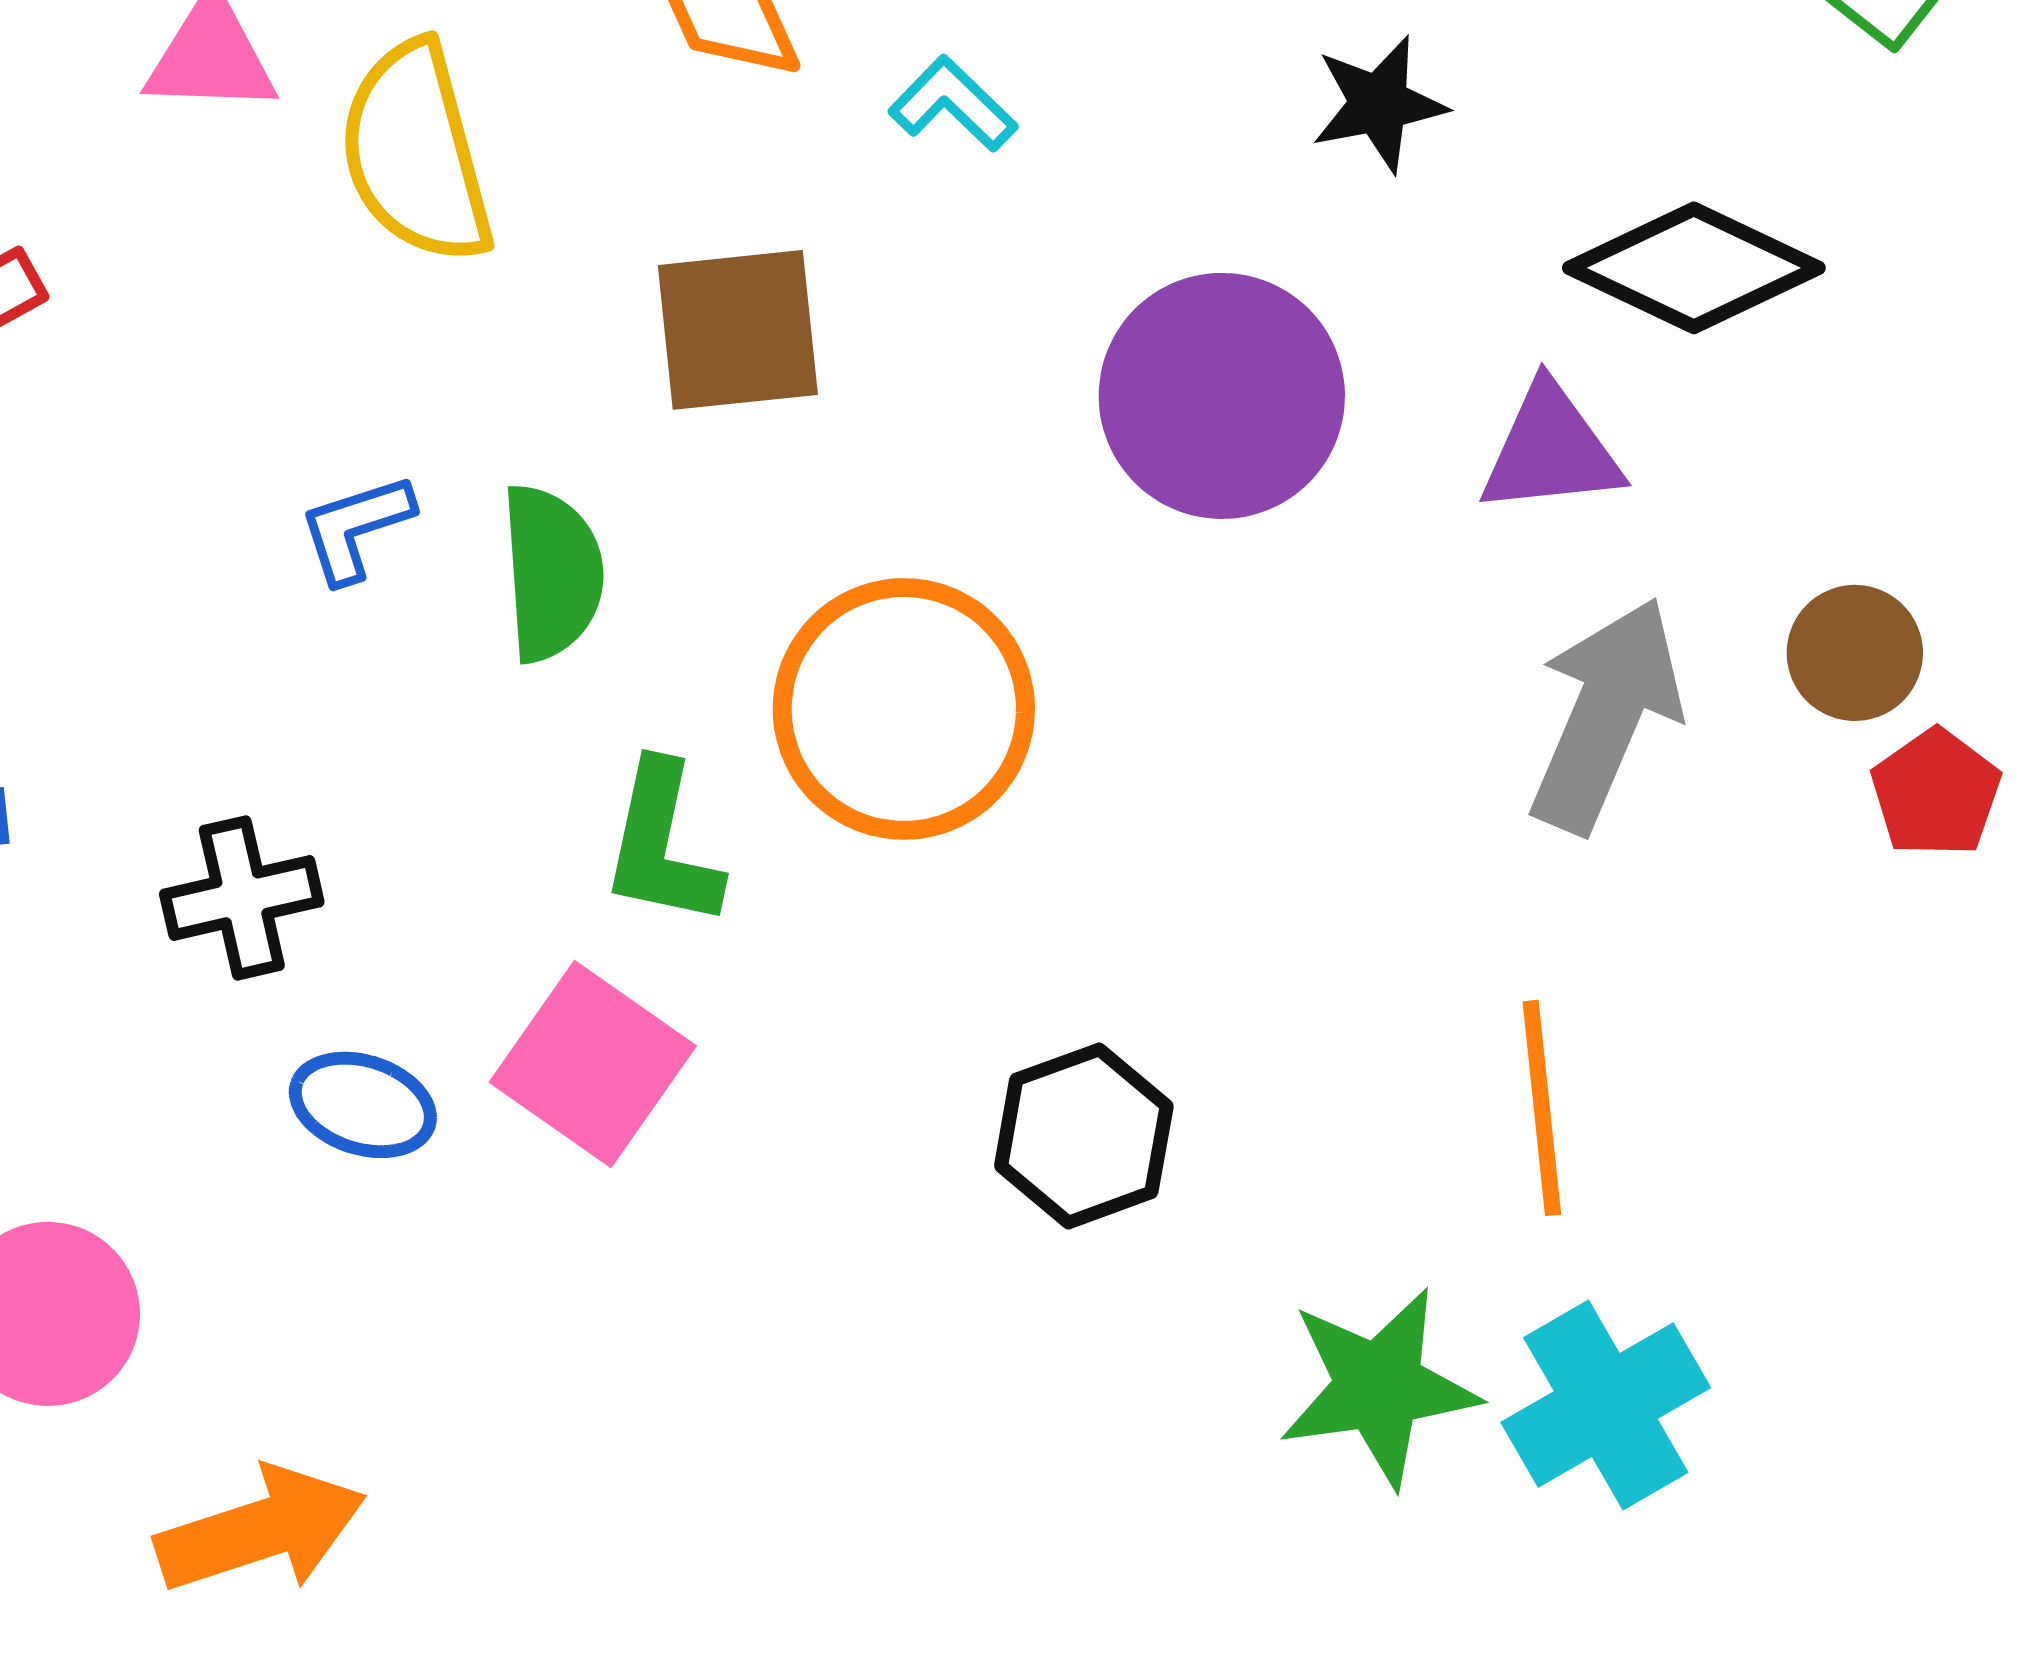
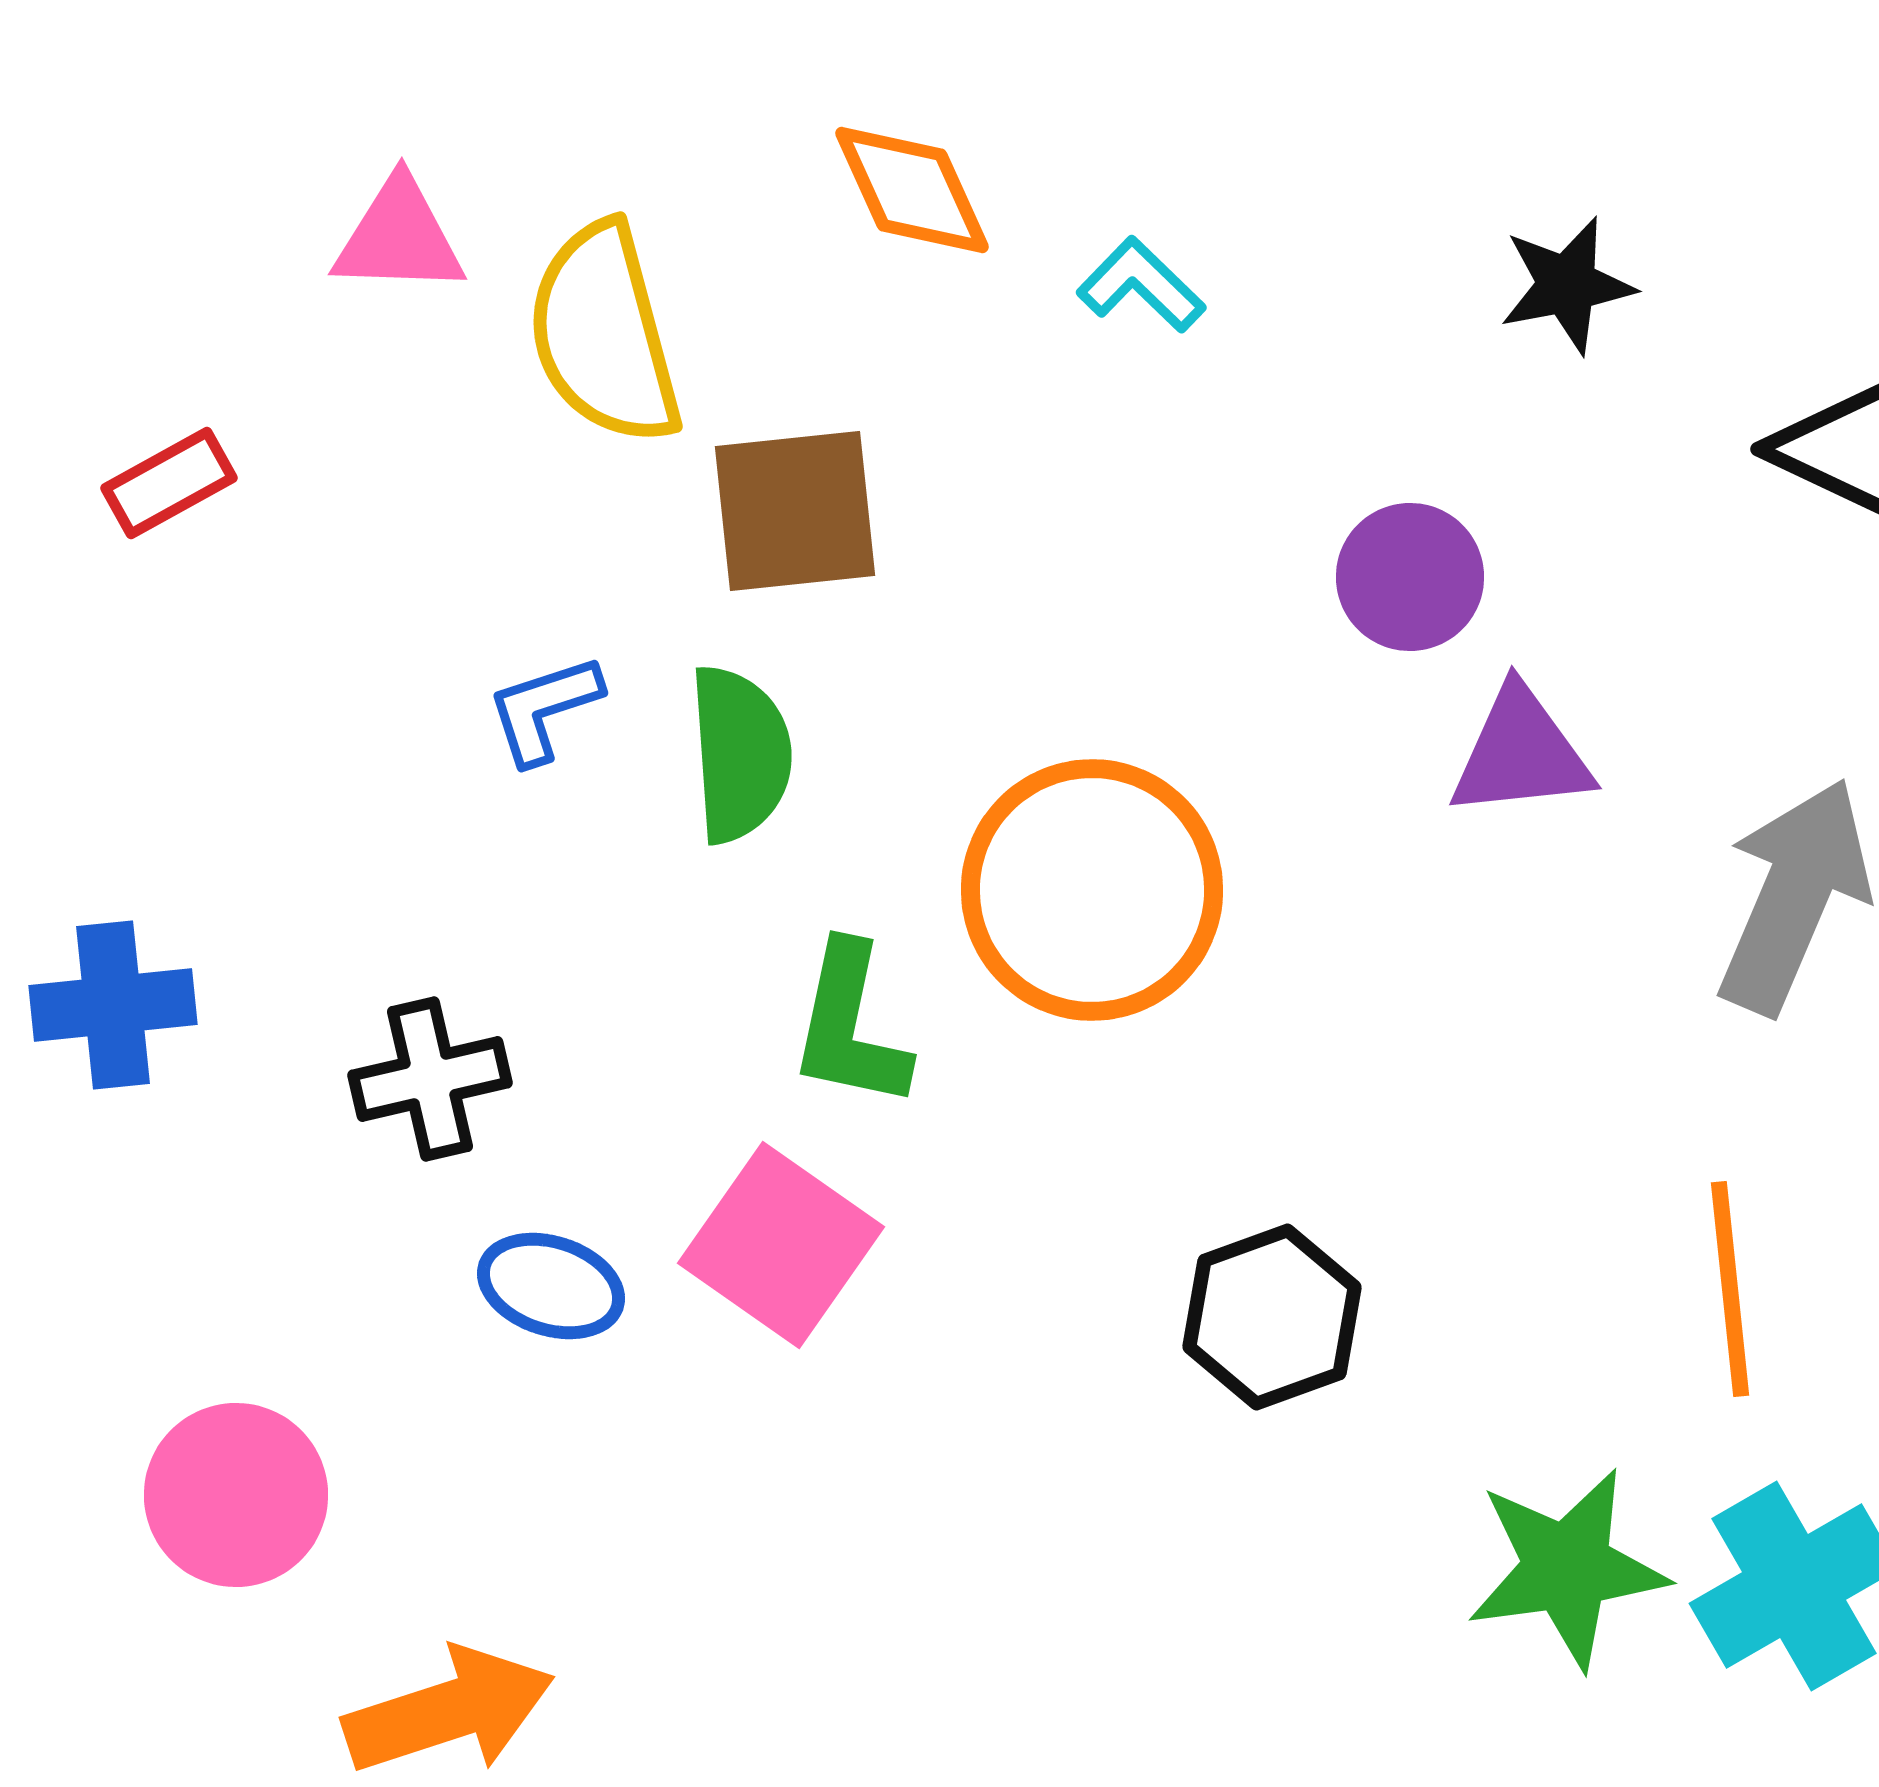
brown square: (738, 330) -> (795, 511), moved
purple circle: (1222, 396) -> (1410, 577), size x0.6
purple triangle: (1551, 450) -> (1521, 753), moved

